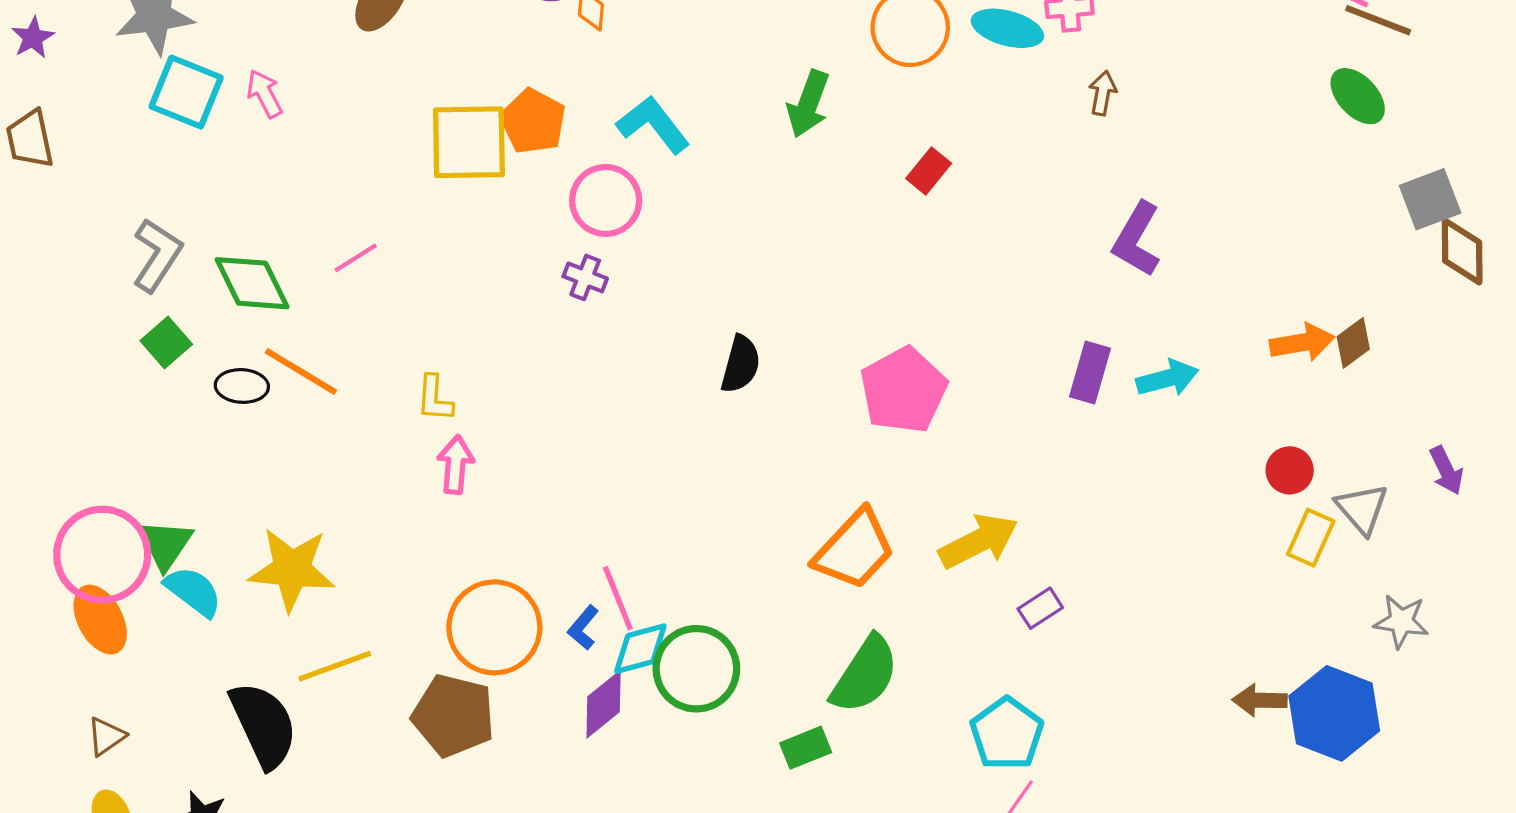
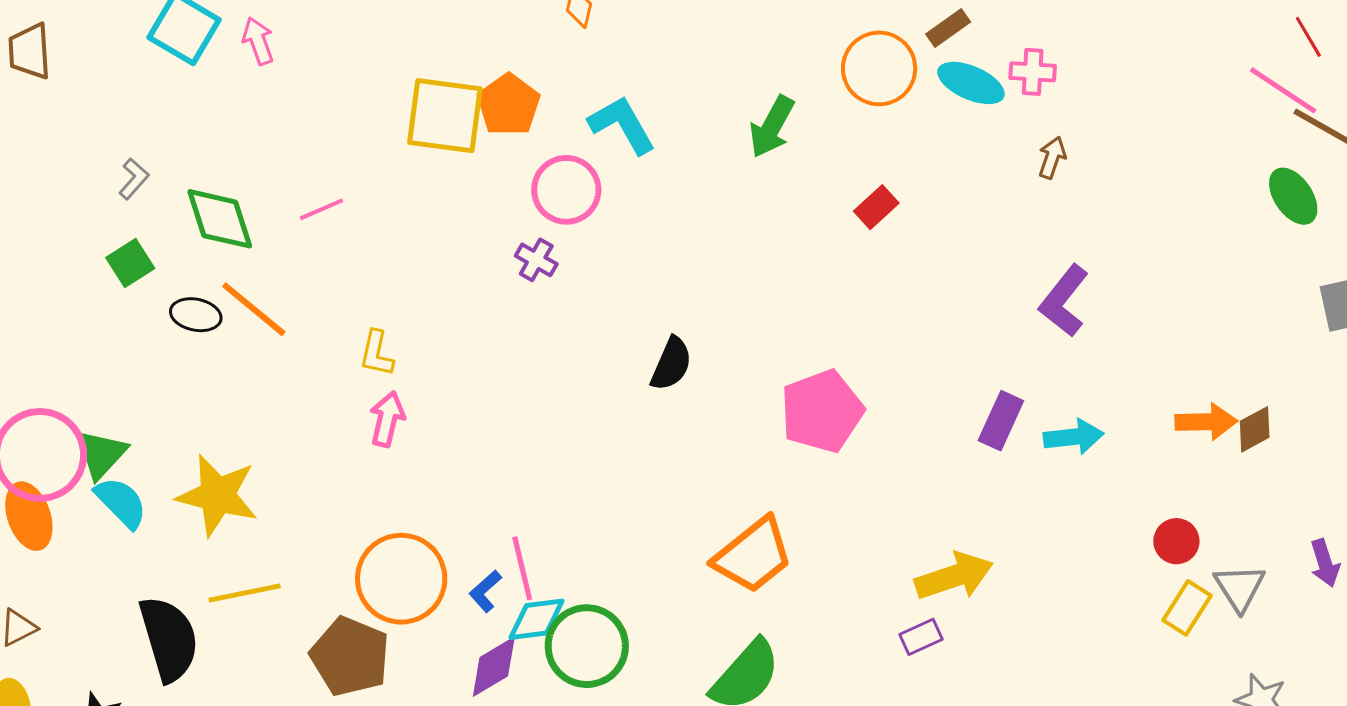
gray L-shape: (157, 255) -> (134, 179), size x0.6
yellow arrow: (978, 541) -> (954, 576), moved

